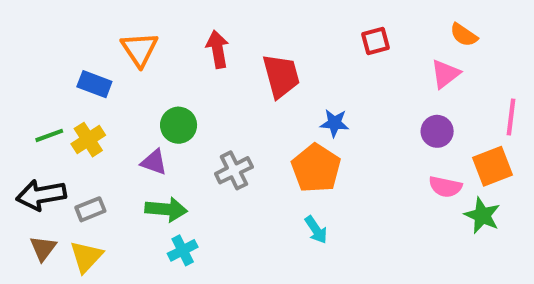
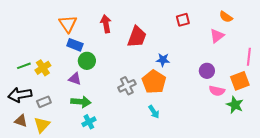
red trapezoid: (281, 76) -> (137, 37), turned 35
blue rectangle: (94, 84) -> (75, 45), moved
purple circle: (437, 131) -> (207, 71), moved
gray cross: (234, 170) -> (127, 86), moved
brown triangle: (43, 248) -> (21, 121), turned -48

